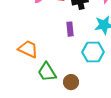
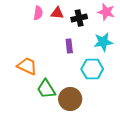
brown circle: (71, 82) -> (70, 99), size x1.5

